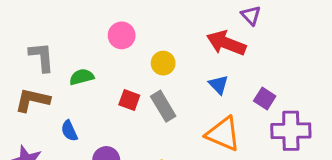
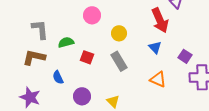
red arrow: (226, 43) -> (160, 20), turned -135
red square: (129, 100) -> (87, 57), moved
orange triangle: (223, 134) -> (158, 79), size x0.7

